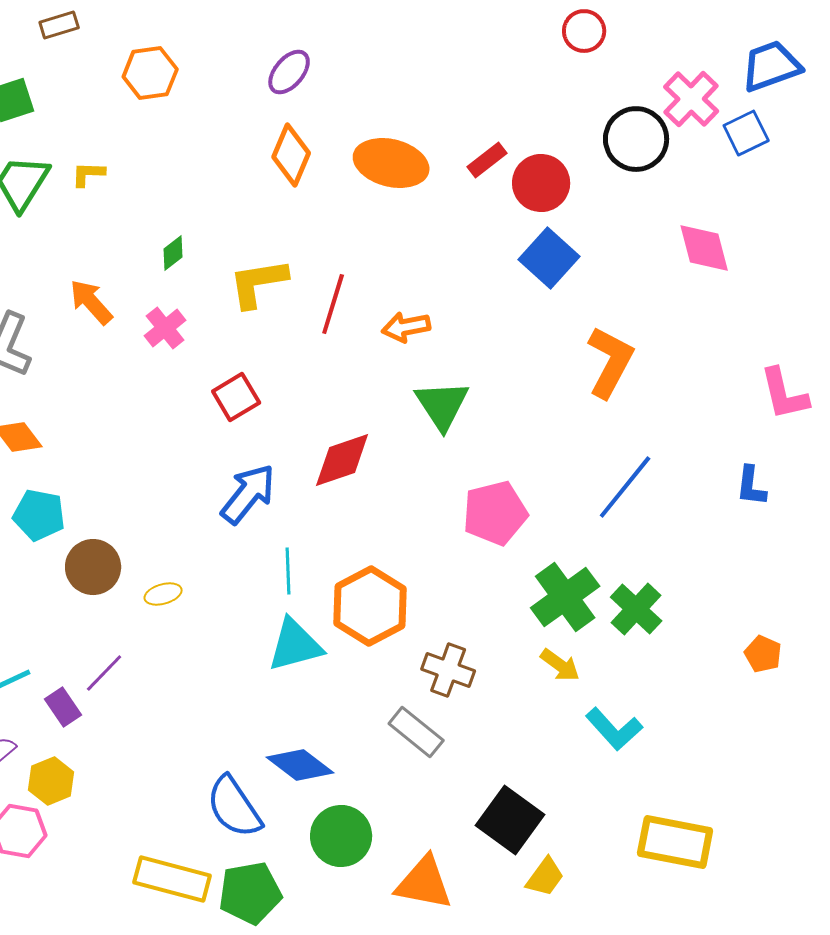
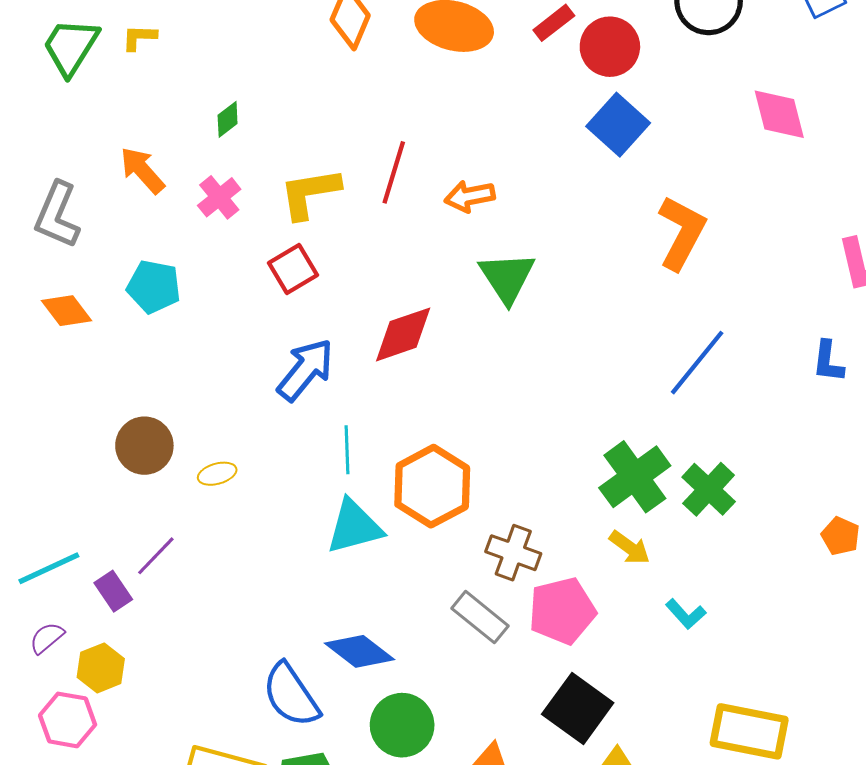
yellow L-shape: (258, 283) -> (310, 193), moved
pink pentagon: (495, 513) -> (562, 611), moved
cyan pentagon: (39, 515) -> (154, 287), moved
cyan L-shape: (614, 729) -> (686, 614), size x0.7

